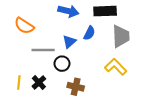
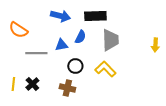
blue triangle: (69, 42) -> (61, 45), turned 32
black circle: (62, 64) -> (75, 66), moved

